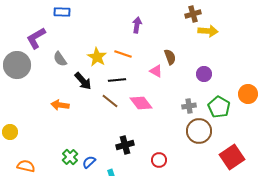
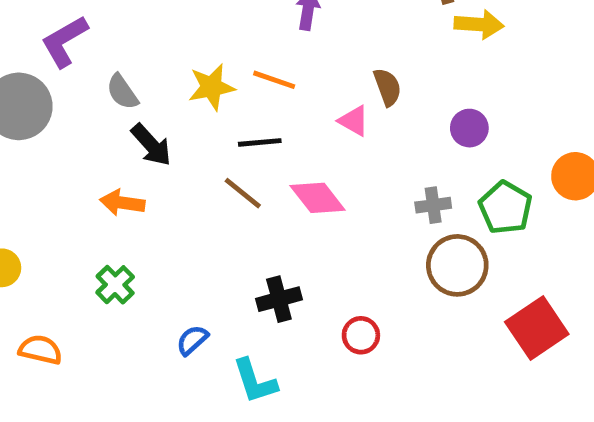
yellow star: (97, 57) -> (212, 87), turned 30
black arrow: (83, 81) -> (151, 145), moved
green cross: (70, 157) -> (115, 285), moved

